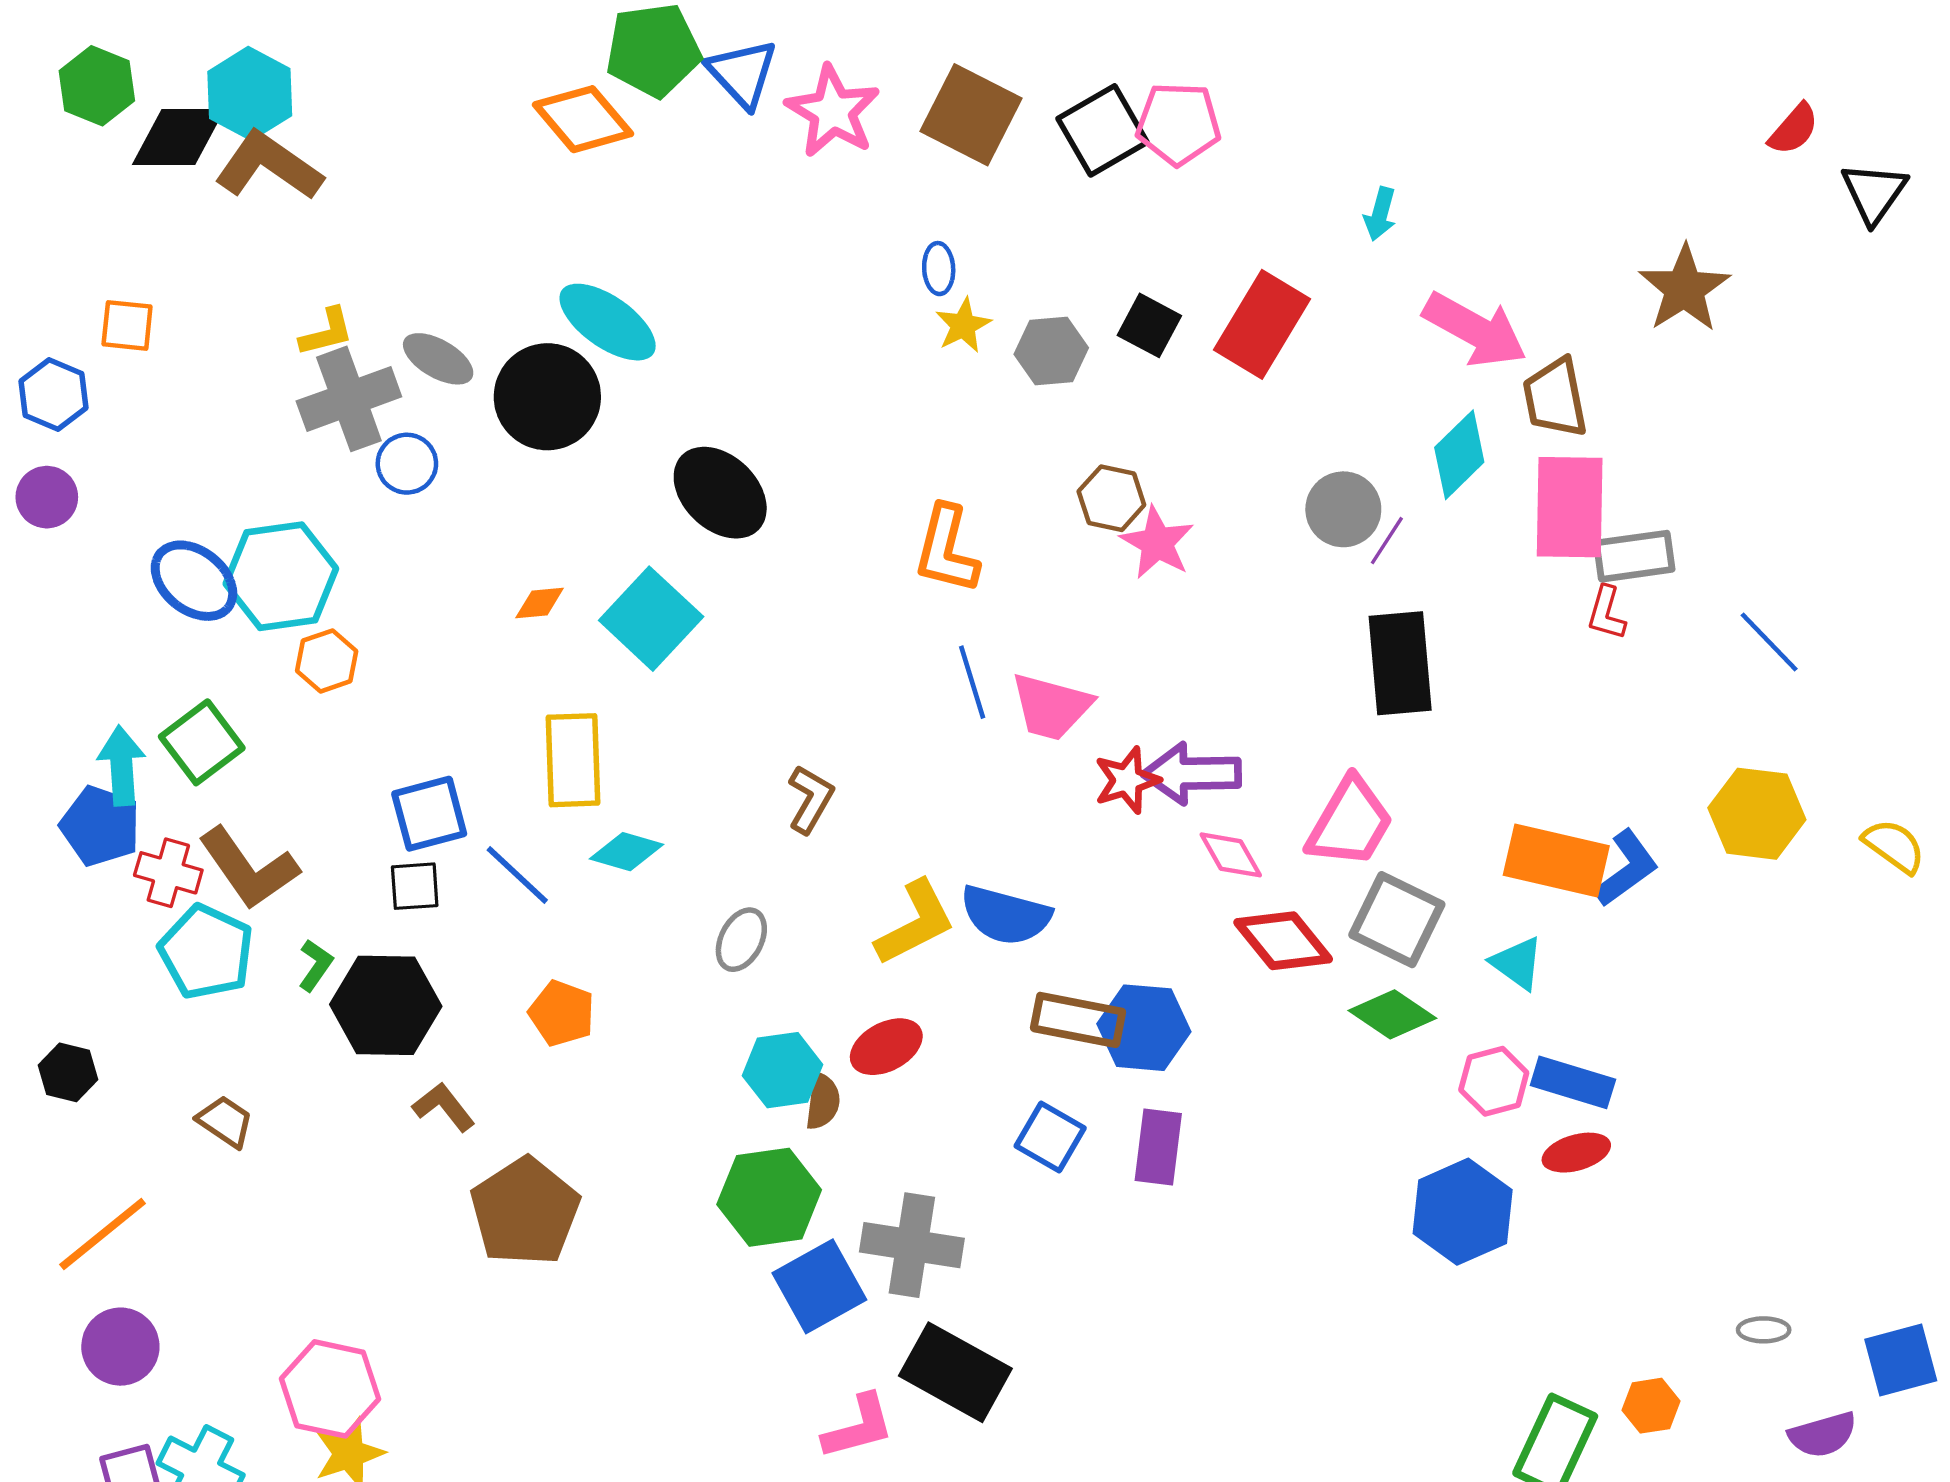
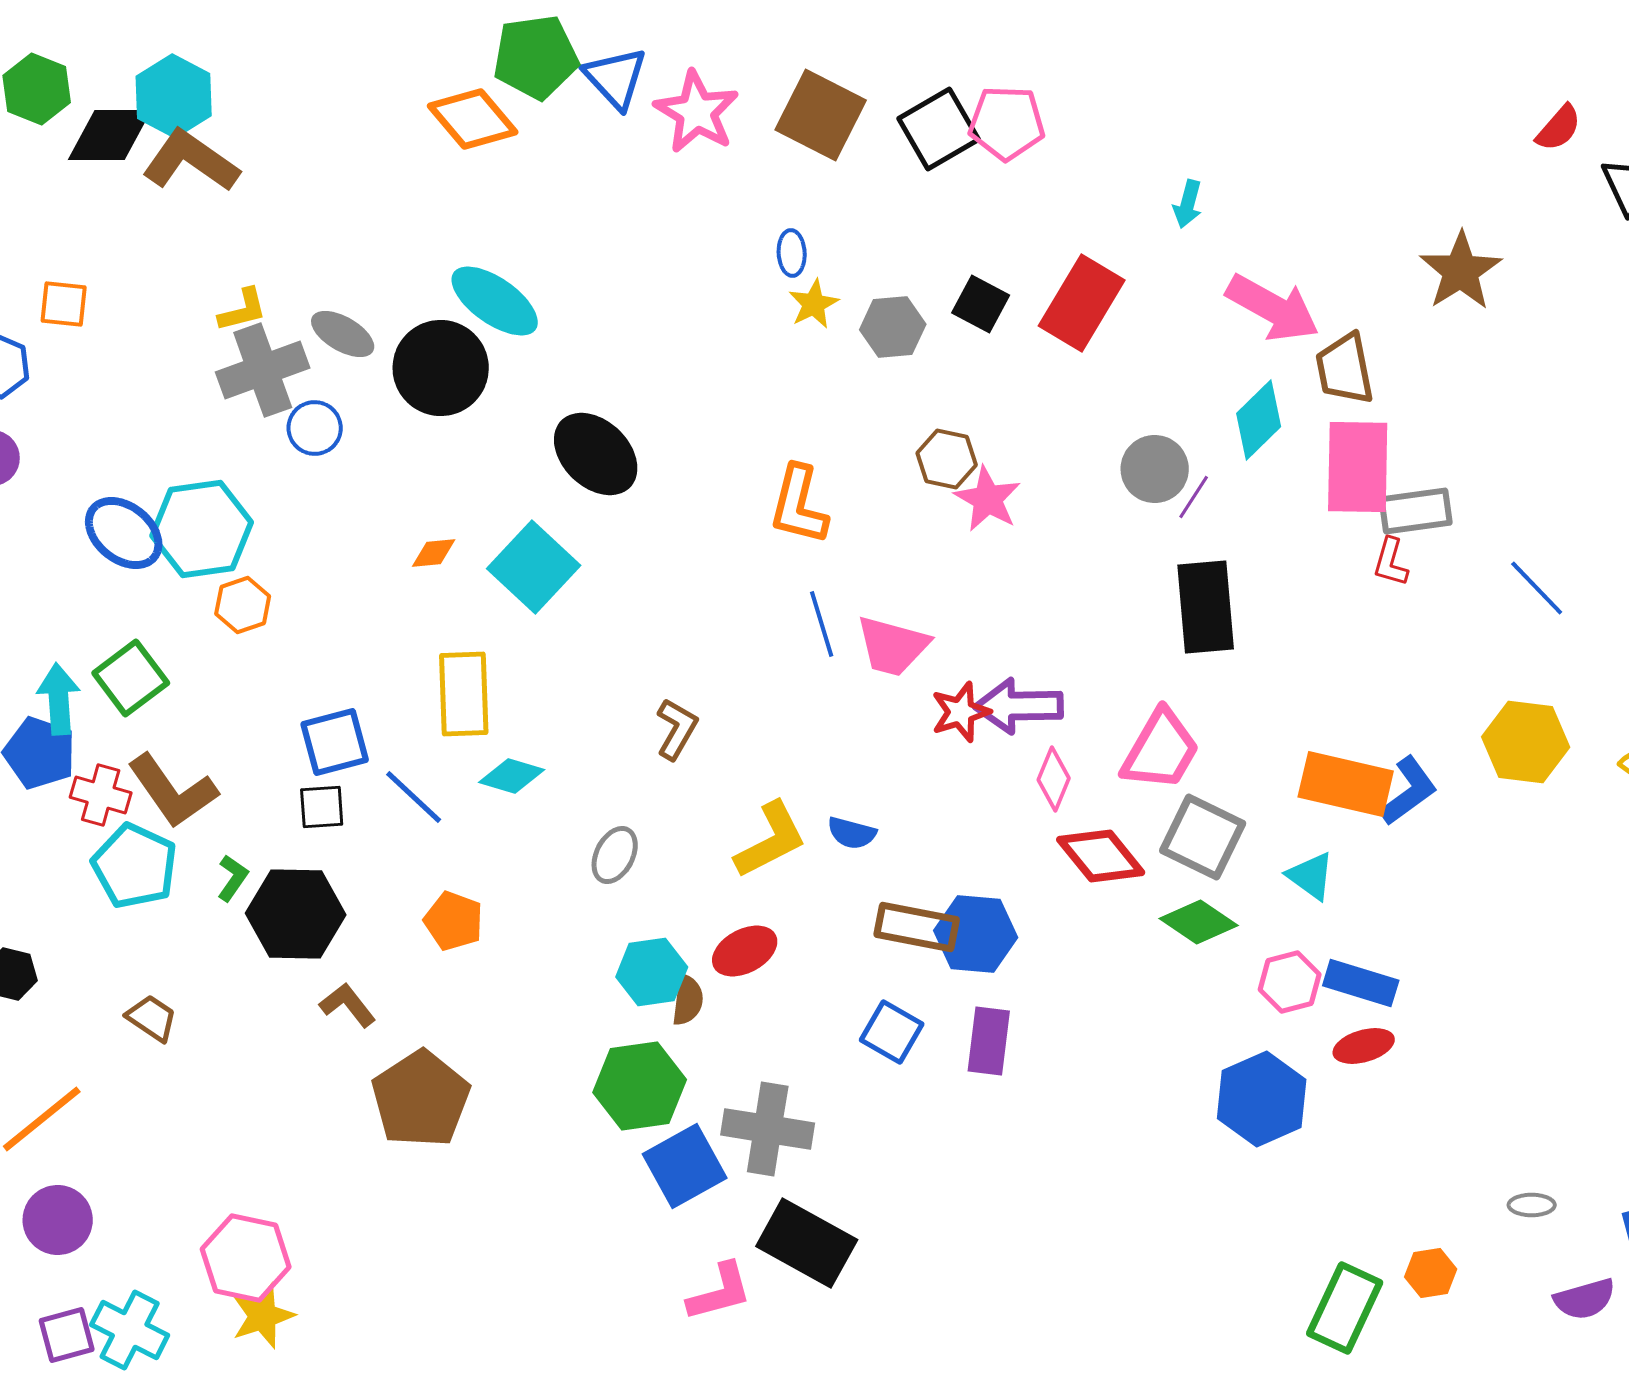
pink diamond: (1231, 855) -> (1054, 779), turned 52
blue semicircle: (1006, 915) -> (852, 833), size x0.6

